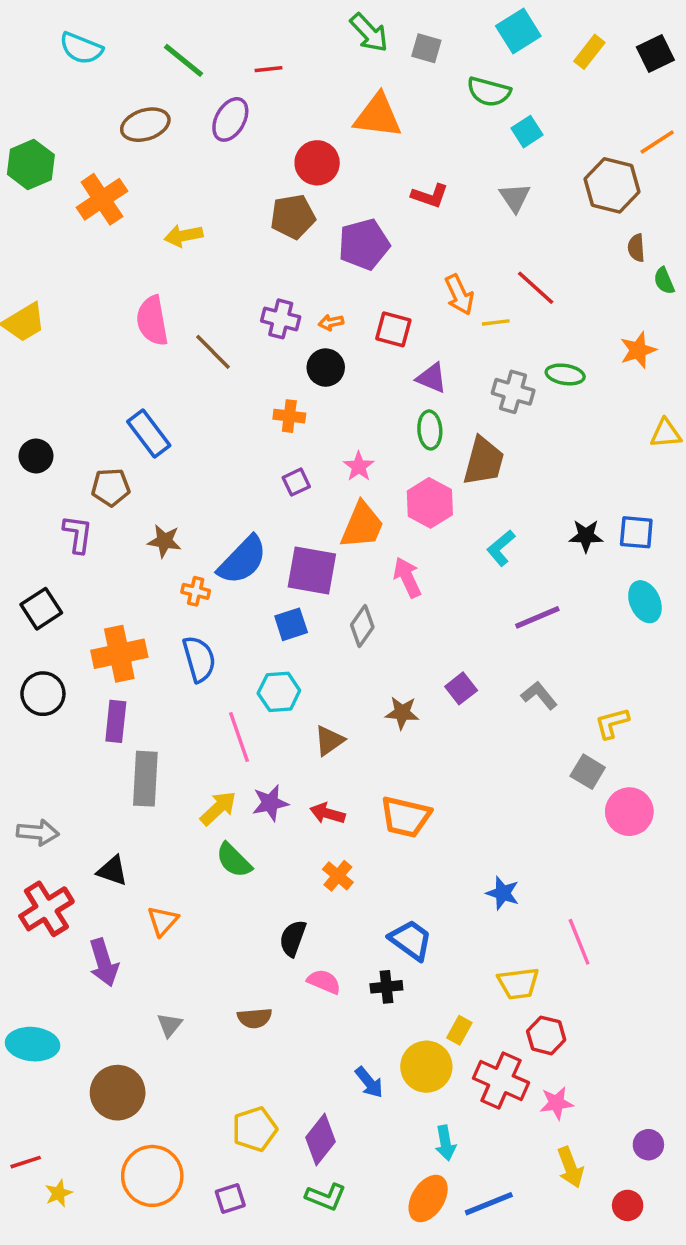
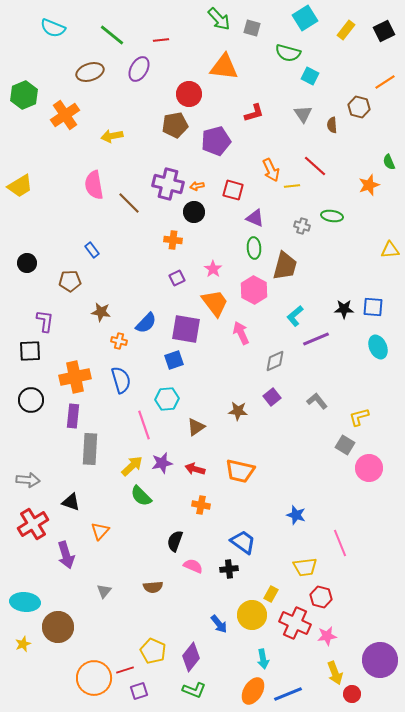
cyan square: (527, 132) -> (310, 76), turned -30
brown hexagon: (612, 185) -> (359, 107), size x0.7
red L-shape: (430, 196) -> (254, 113), turned -35
brown semicircle: (636, 248) -> (332, 125), moved
purple cross: (281, 319) -> (168, 184), size x1.4
orange star: (638, 350) -> (369, 185), moved
gray cross: (513, 392) -> (302, 226), size x0.7
blue rectangle: (149, 433) -> (92, 250), size x0.6
orange trapezoid: (362, 525) -> (215, 303), turned -60
purple L-shape: (78, 534) -> (45, 321), moved
blue semicircle: (242, 560) -> (146, 323), size x0.7
black square: (41, 609) -> (30, 351), turned 30
purple line: (537, 617) -> (316, 339), moved
gray diamond: (362, 626) -> (275, 361), moved, turned 30
orange cross: (338, 876) -> (201, 505), turned -30
brown circle: (118, 1093) -> (58, 627), moved
yellow pentagon: (255, 1129) -> (153, 651), turned -30
purple circle: (648, 1145) -> (380, 660), size x2.0
red line: (26, 1162) -> (125, 670), moved
yellow star: (59, 1193) -> (23, 644), moved
red circle: (628, 1205) -> (352, 694), moved

